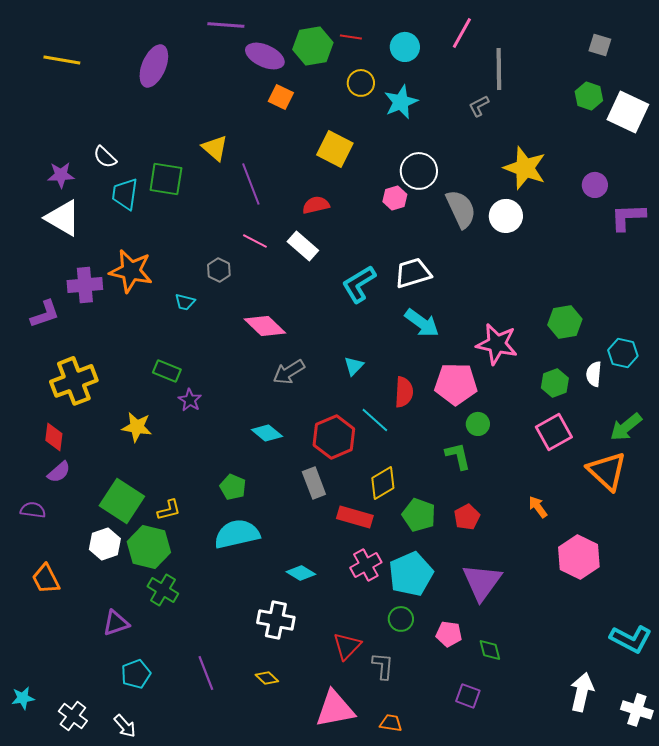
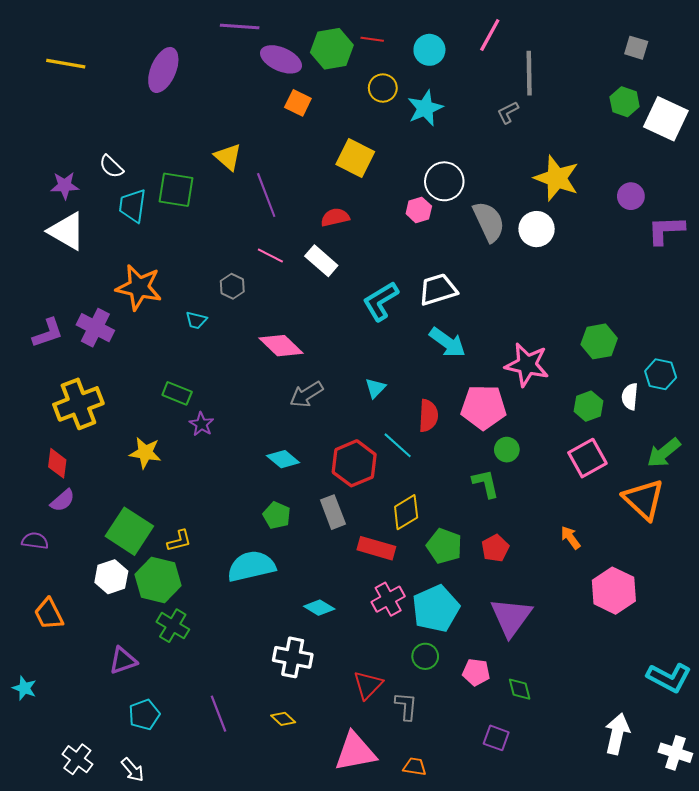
purple cross: (85, 285) -> (95, 328), moved, turned 32
green pentagon: (233, 487) -> (277, 515), moved
cyan star: (23, 698) -> (24, 688), moved, turned 30

